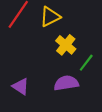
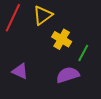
purple triangle: (21, 86) -> (20, 71), moved

